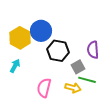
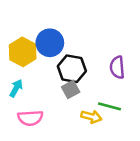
gray square: (78, 67) -> (71, 89), moved
pink semicircle: (44, 88) -> (30, 118), moved, turned -108

